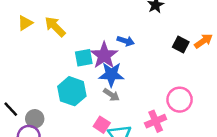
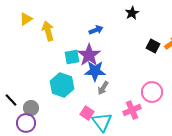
yellow triangle: (25, 23) -> (26, 19), moved
yellow arrow: (55, 27) -> (48, 31), turned 30
blue arrow: (126, 41) -> (96, 30), moved, turned -40
gray arrow: (111, 95) -> (103, 88), moved, turned 88

